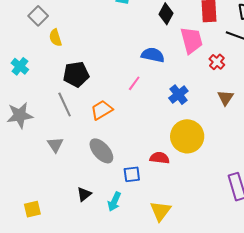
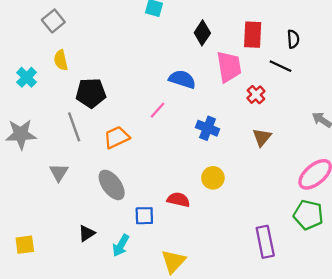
yellow semicircle: (55, 38) -> (61, 60), moved
blue cross: (178, 95) -> (208, 128), turned -36
yellow circle: (187, 136) -> (213, 178), size x0.6

